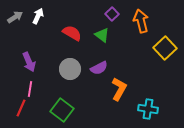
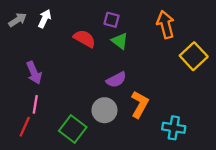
purple square: (112, 14) -> (112, 20), moved, turned -32
gray circle: (70, 69) -> (104, 110), moved

